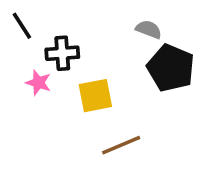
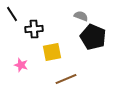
pink star: (38, 83) -> (21, 65), moved

